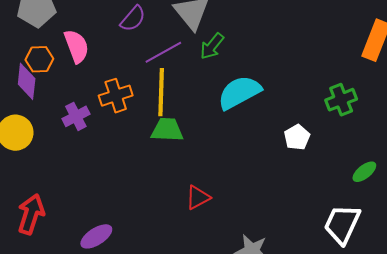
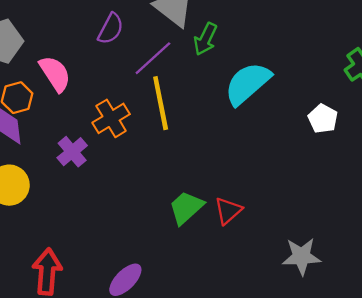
green trapezoid: (167, 130) -> (186, 208), moved, turned -32

